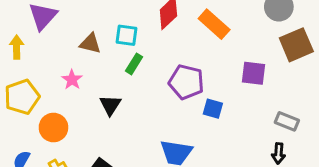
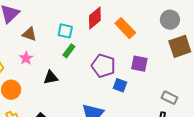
brown triangle: (90, 44) -> (29, 34), moved
purple square: (253, 73) -> (139, 64), moved
black triangle: (110, 105) -> (51, 77), turned 42

